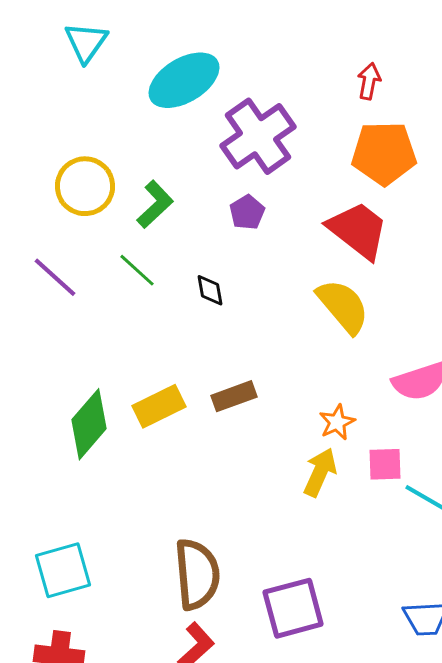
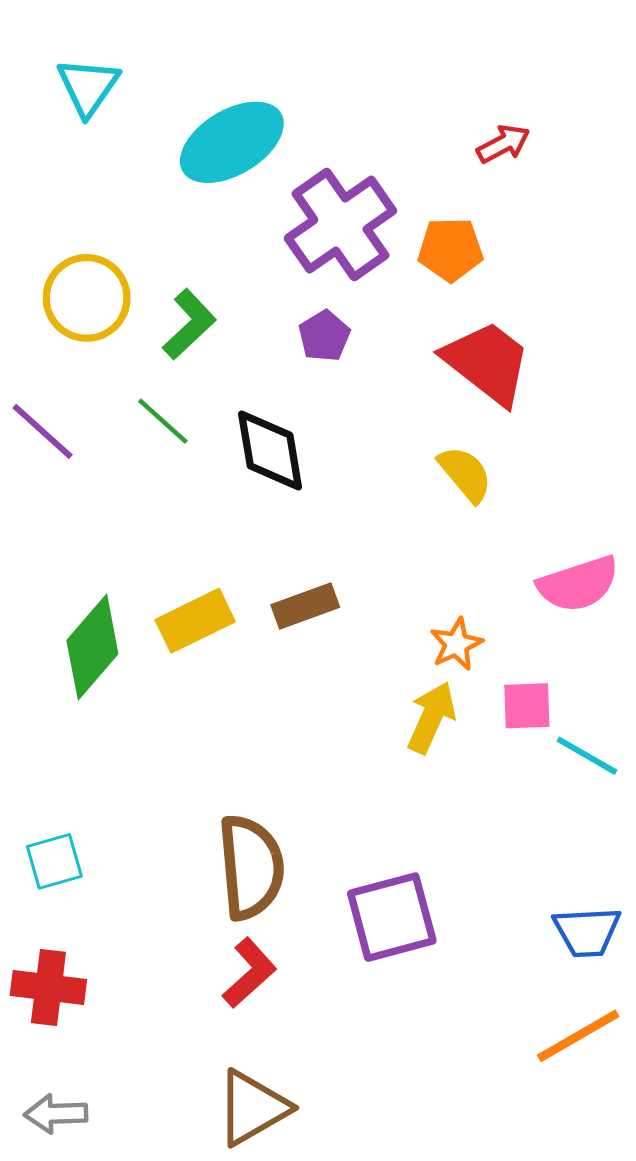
red arrow: (369, 81) -> (503, 144), turned 51
orange pentagon: (384, 153) -> (450, 249), moved, size x0.7
black diamond: (210, 290) -> (270, 450), size x1.8
yellow semicircle: (343, 306) -> (465, 474), size x0.7
cyan square: (63, 570) -> (54, 861), size x0.7

